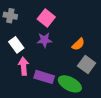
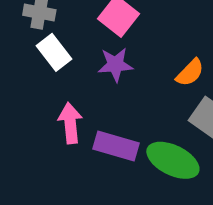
white rectangle: (16, 45) -> (54, 52), moved

